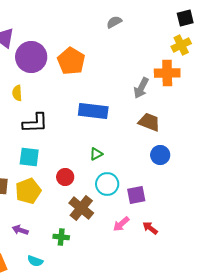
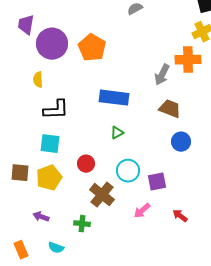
green triangle: (96, 154) -> (117, 133), moved
red arrow: (150, 228) -> (180, 216), moved

